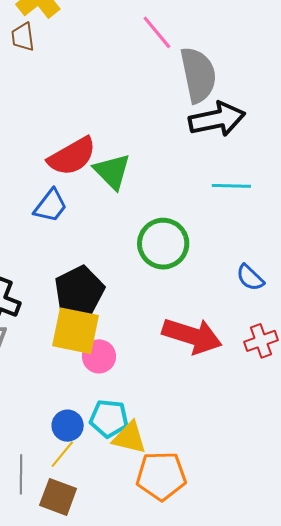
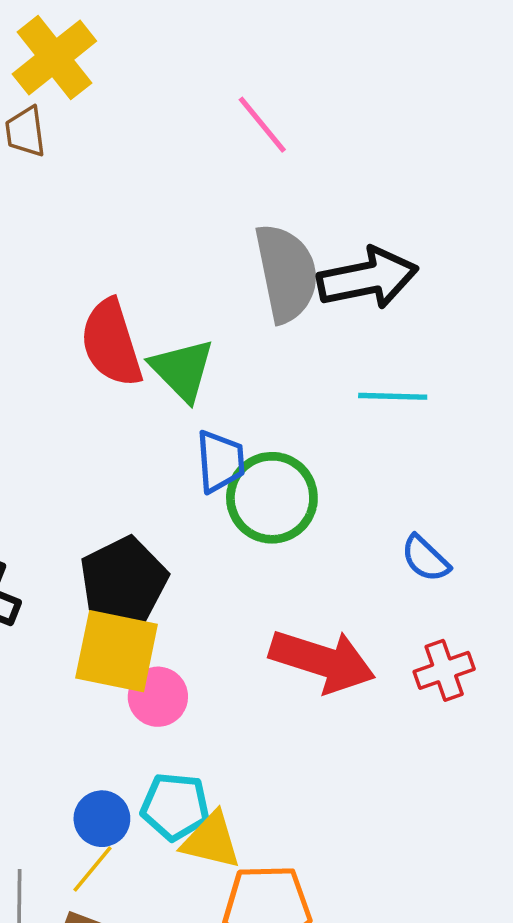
gray semicircle: (198, 75) -> (286, 273), moved
red semicircle: (72, 156) -> (111, 343), turned 102
blue trapezoid: (50, 206) -> (220, 461), moved, turned -42

